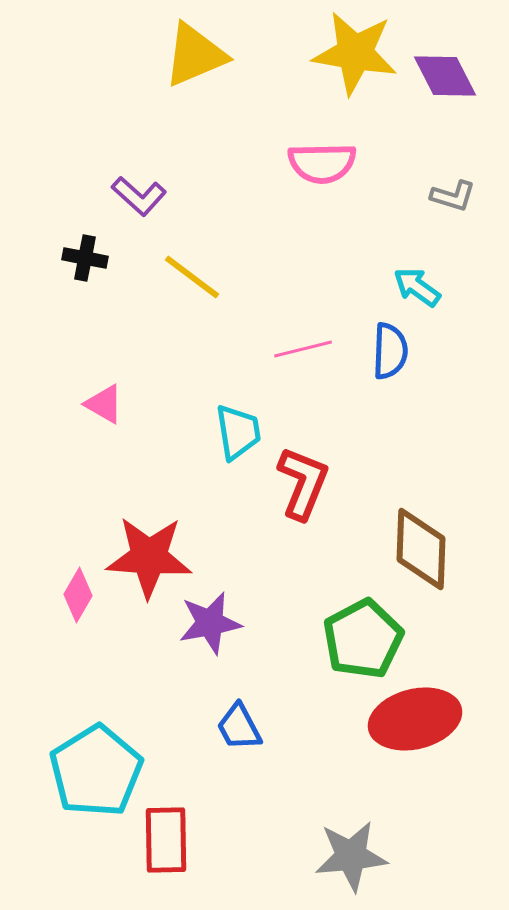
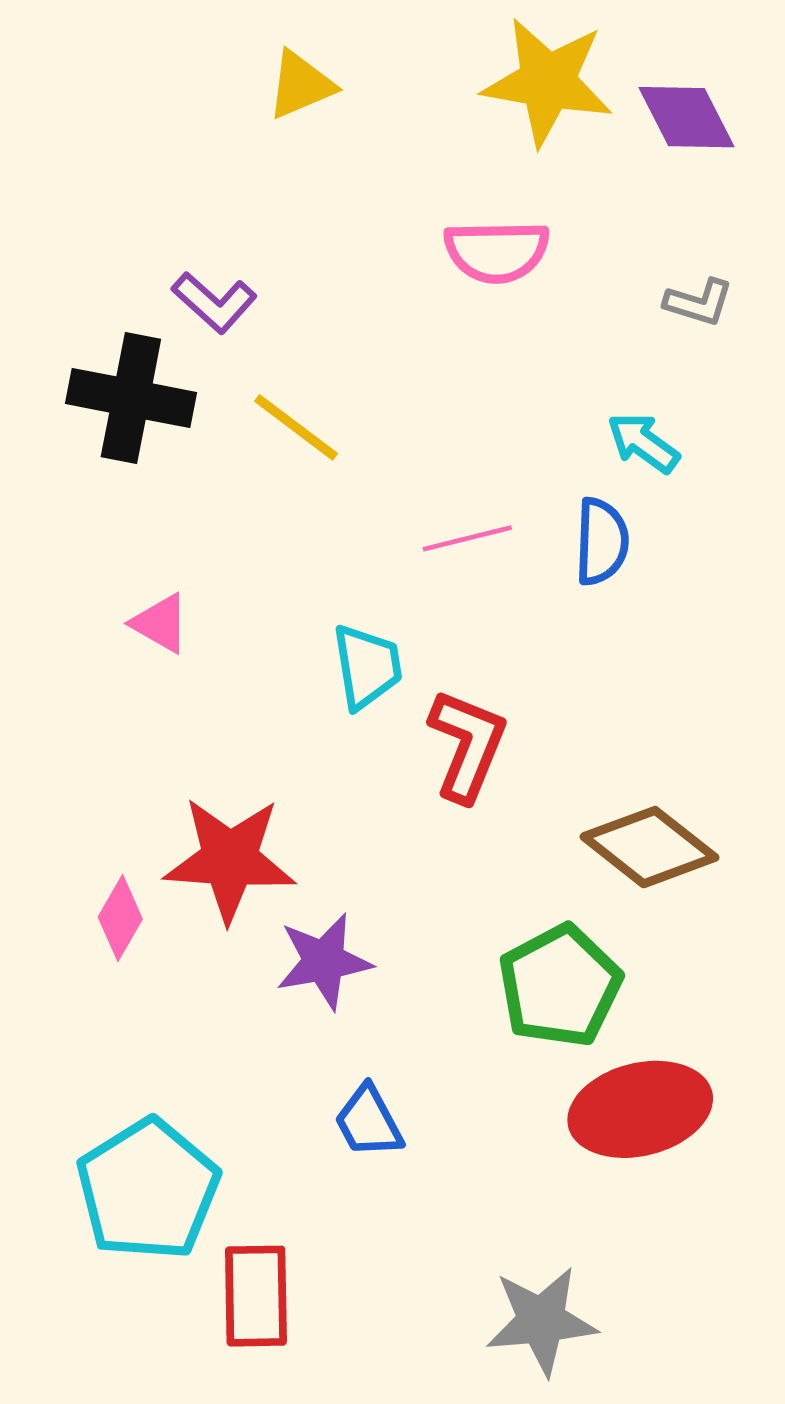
yellow triangle: (195, 55) -> (301, 85), size x0.7
black cross: (85, 258) -> (131, 398), size x1.8
brown diamond: (421, 549) -> (649, 847), turned -54

